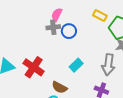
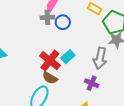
red cross: (34, 67) -> (50, 61), moved

